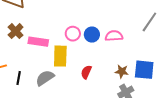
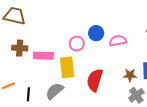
brown cross: (16, 31) -> (20, 48), turned -35
blue circle: (92, 35) -> (96, 33), moved
red semicircle: (86, 72) -> (95, 80), size x1.6

